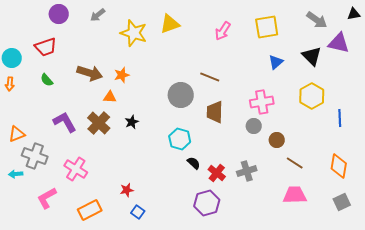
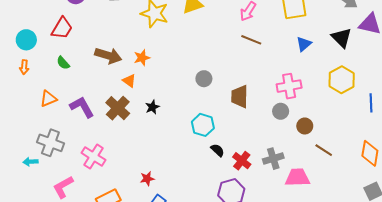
red trapezoid: (46, 47) -> (62, 28), turned -40
brown line: (210, 77) -> (251, 40), moved
gray circle: (181, 95) -> (204, 79), size x0.6
orange triangle: (110, 97) -> (129, 81), turned 32
orange triangle: (17, 134) -> (48, 99), moved
pink trapezoid: (295, 195) -> (297, 177), moved

